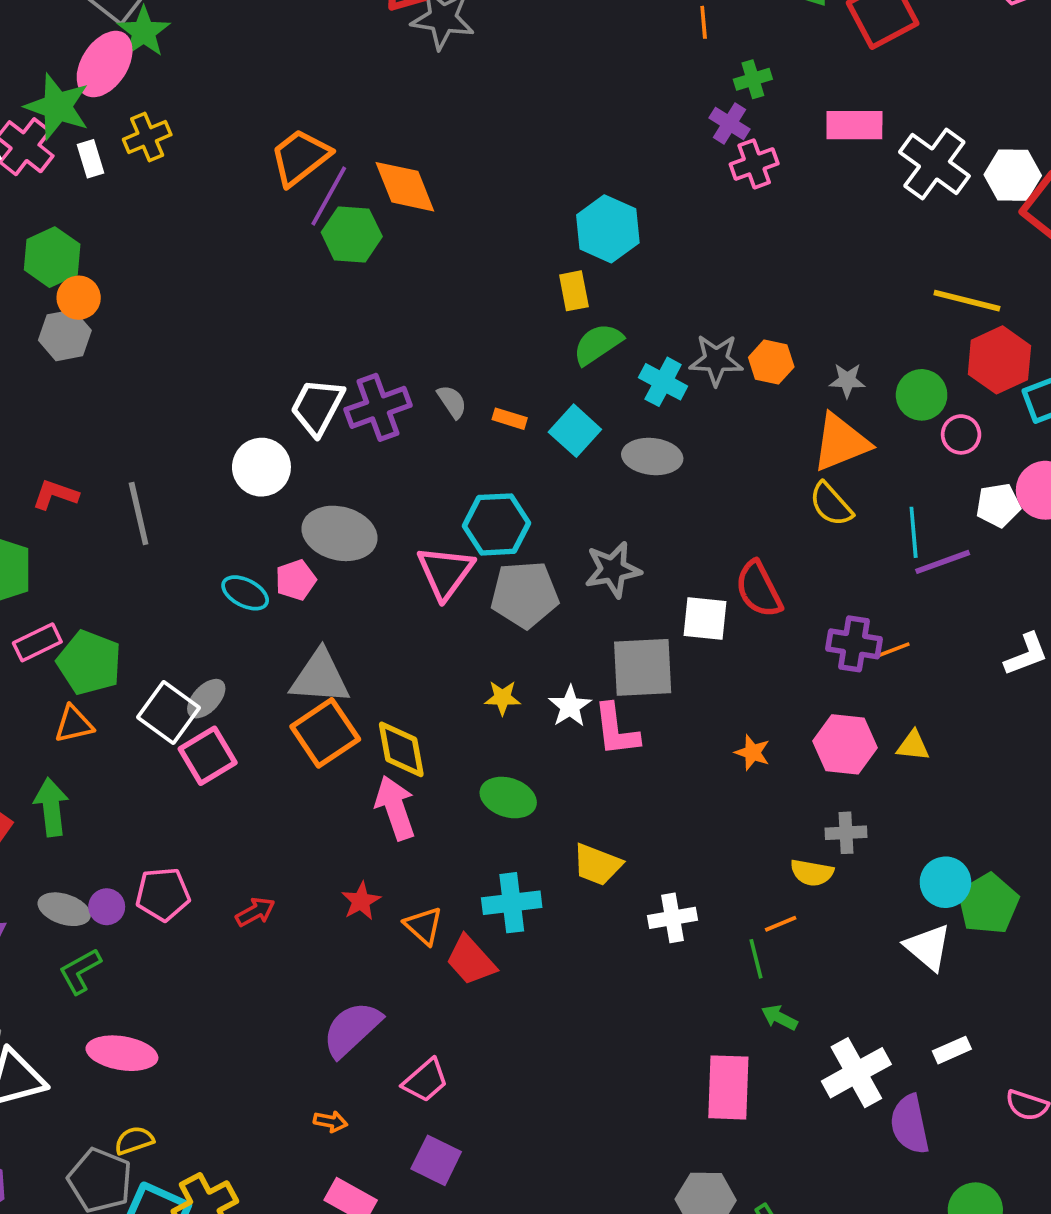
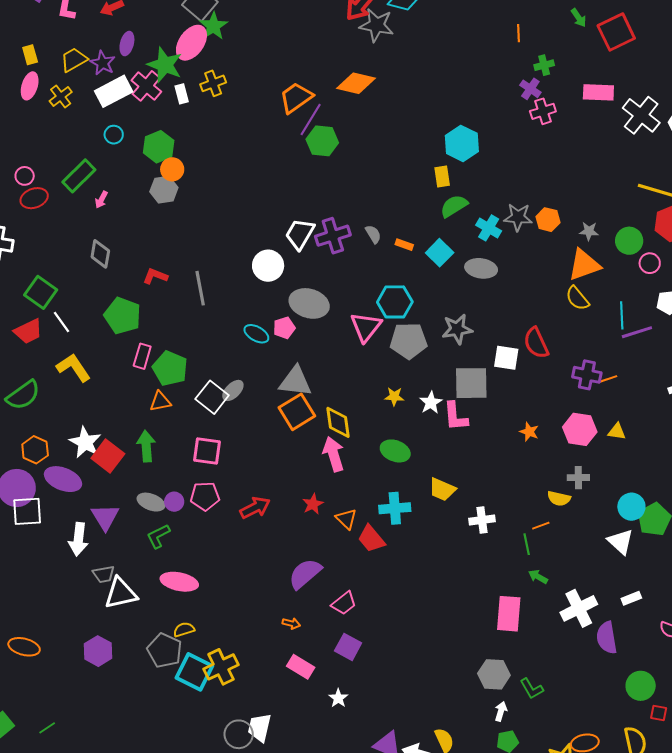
orange diamond: (405, 187) -> (356, 83), moved, turned -57
pink rectangle: (37, 642) -> (142, 356), turned -50
pink square: (208, 756) -> (207, 451), moved, turned 36
red arrow: (255, 912) -> (255, 508), size x1.4

